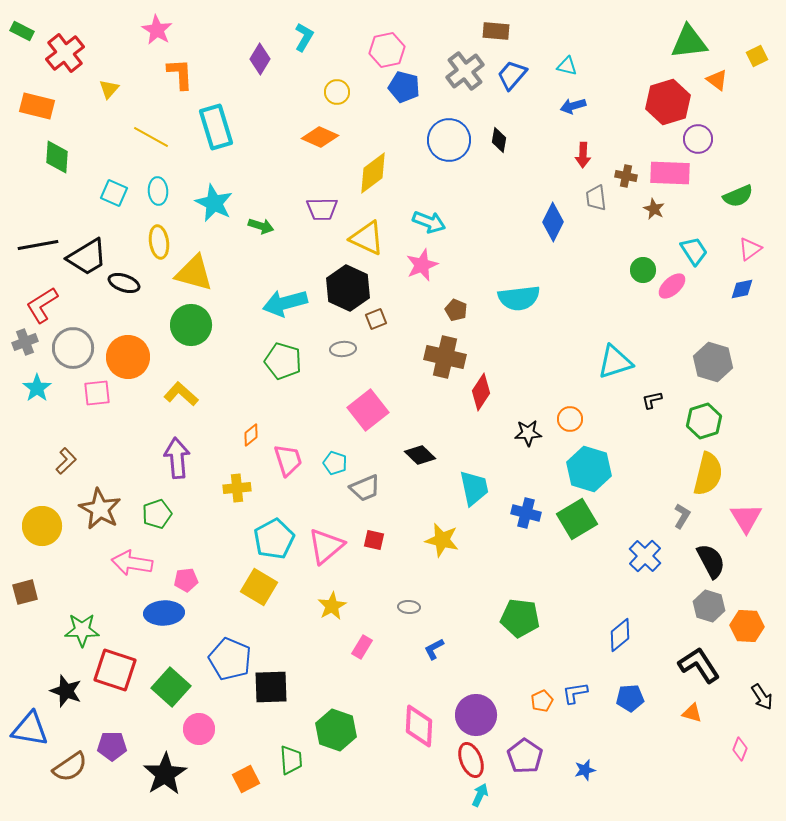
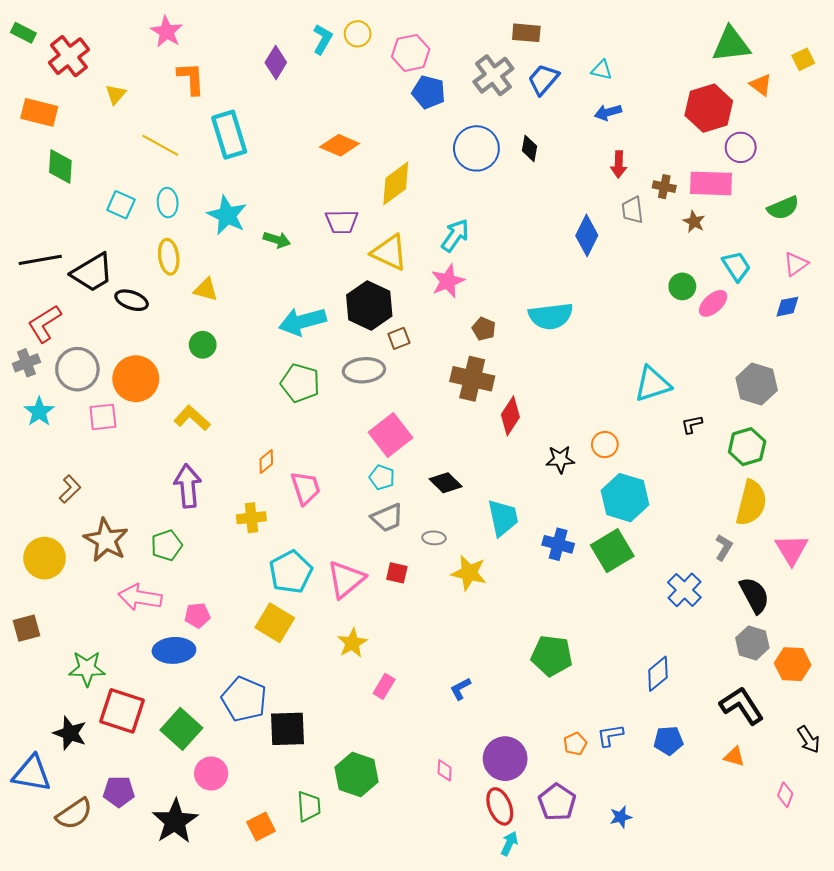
yellow circle: (337, 92) -> (358, 34), moved
cyan arrow: (429, 222) -> (455, 235), turned -76
yellow triangle: (194, 273) -> (206, 290), size x0.6
green circle: (191, 325) -> (203, 345), size x0.6
gray ellipse: (343, 349) -> (364, 370), size x1.5
cyan pentagon: (335, 463) -> (382, 477), moved
gray ellipse: (409, 607) -> (434, 538), moved
pink diamond: (419, 726) -> (445, 770), size x0.5

